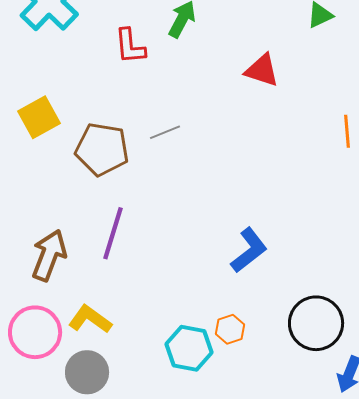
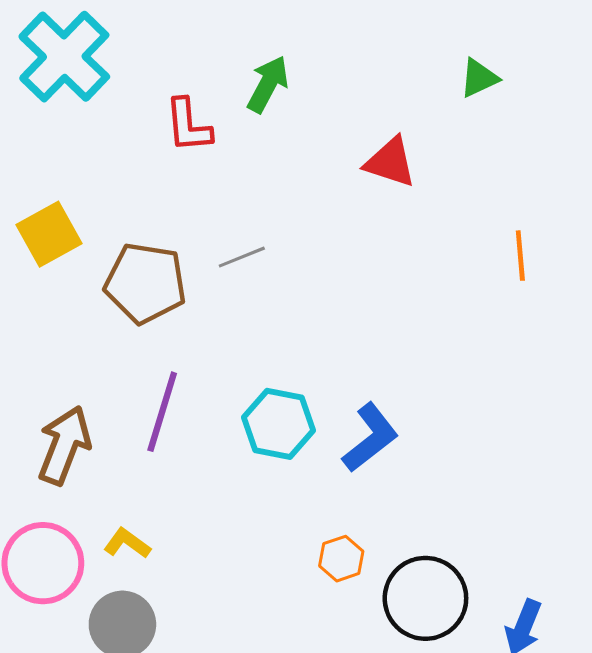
yellow L-shape: (90, 319) -> (127, 543), size x0.7
black circle: (316, 323) -> (425, 598), moved
cyan hexagon: (189, 348) -> (279, 424), moved

